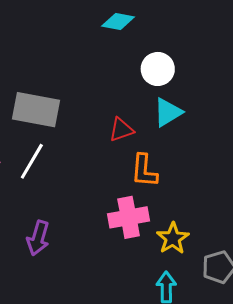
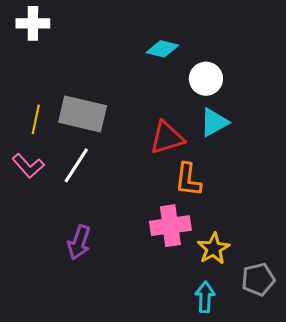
cyan diamond: (118, 22) -> (162, 49), moved
red triangle: (121, 130) -> (167, 138), size x1.4

